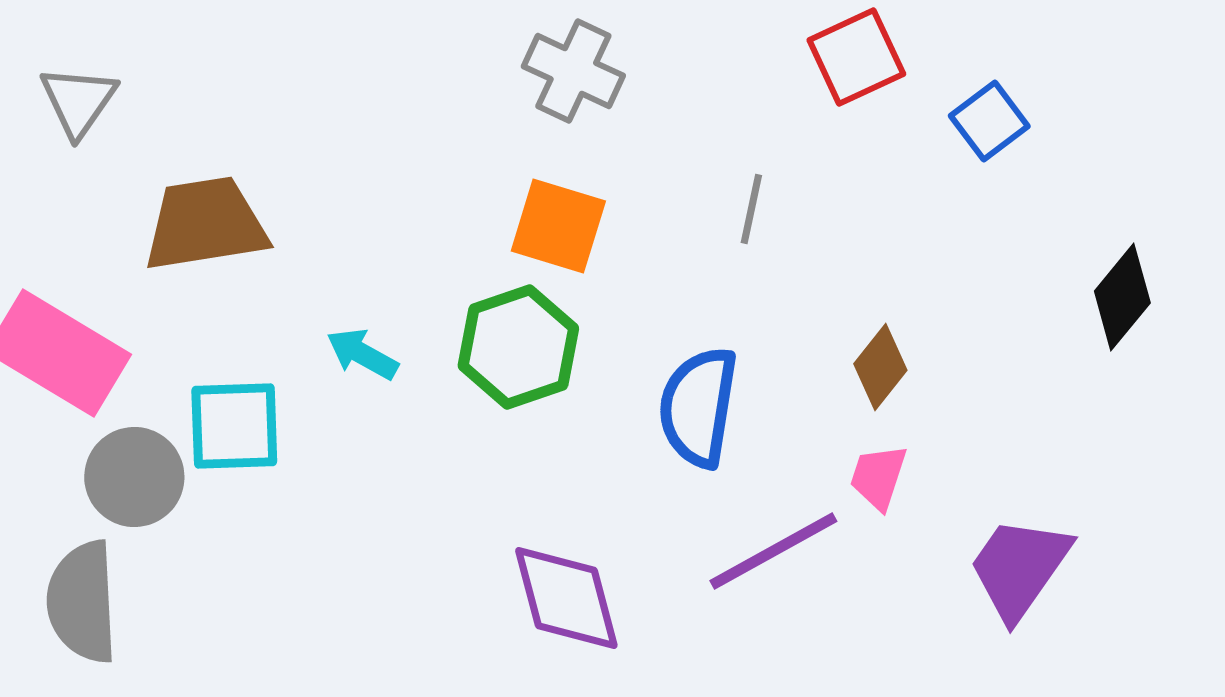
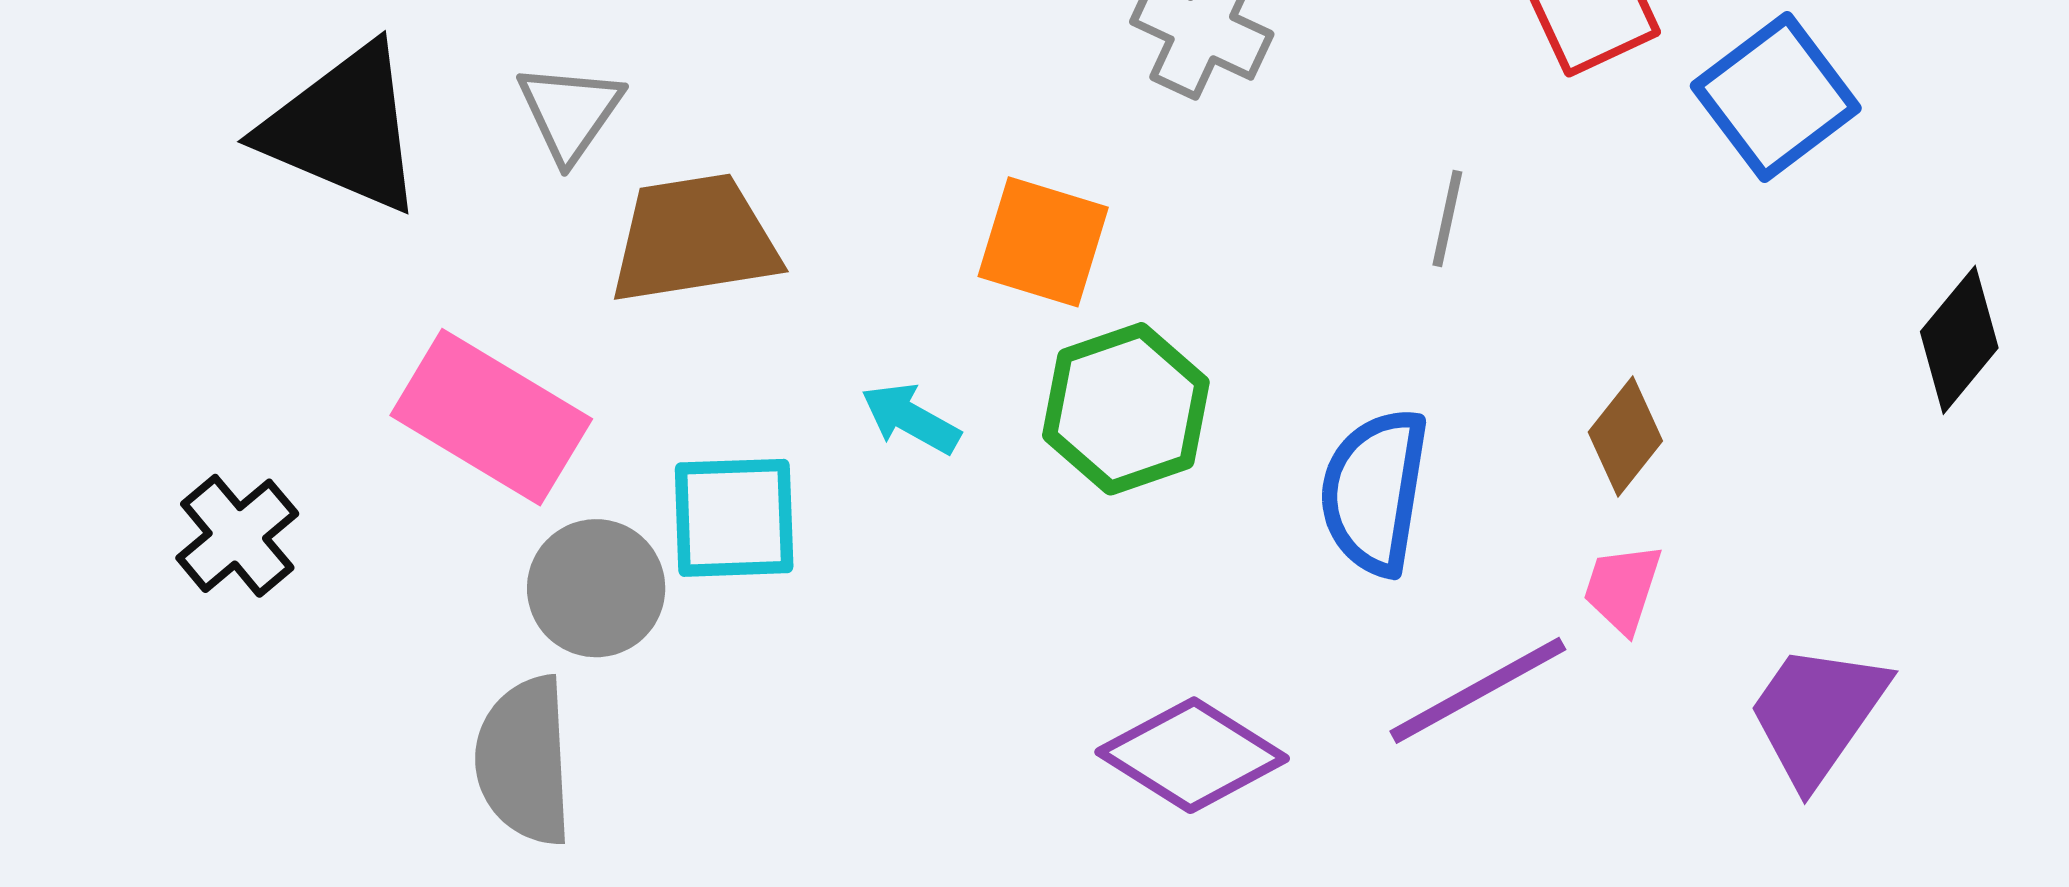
gray triangle: (78, 101) -> (570, 112), moved
blue square: (989, 121) -> (1776, 97), size x1.5
orange square: (558, 226) -> (1043, 242), moved
purple diamond: (566, 598) -> (1192, 755), turned -43

